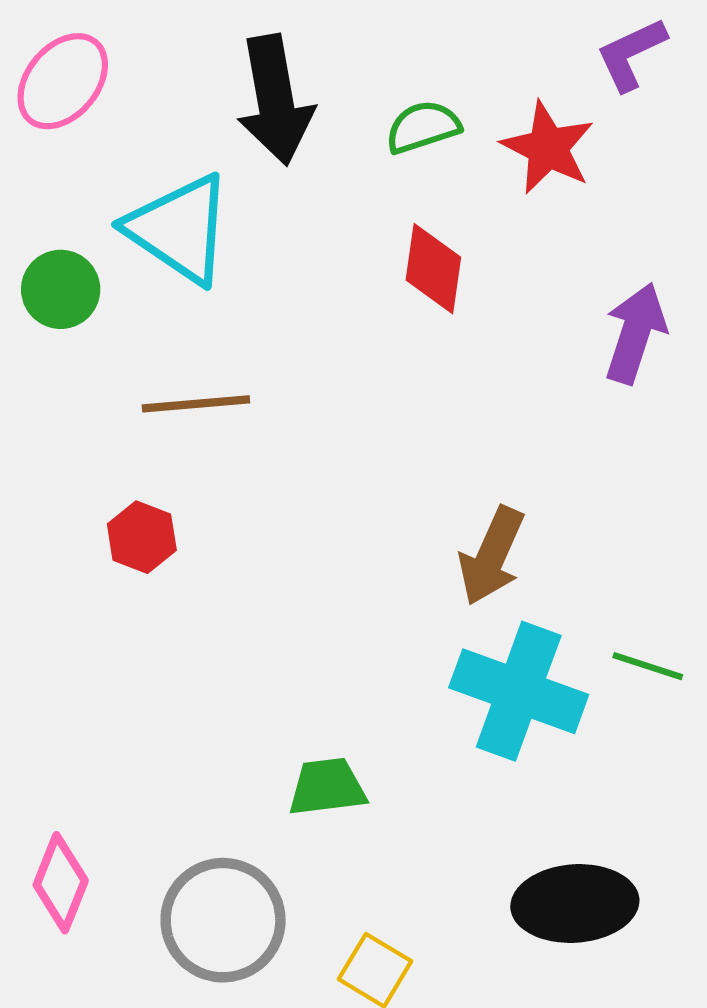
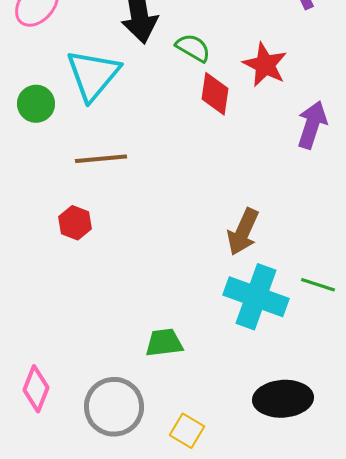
green semicircle: (423, 127) -> (193, 48), moved, turned 48
red star: (548, 148) -> (265, 65), moved
cyan triangle: (179, 229) -> (93, 75), turned 36

